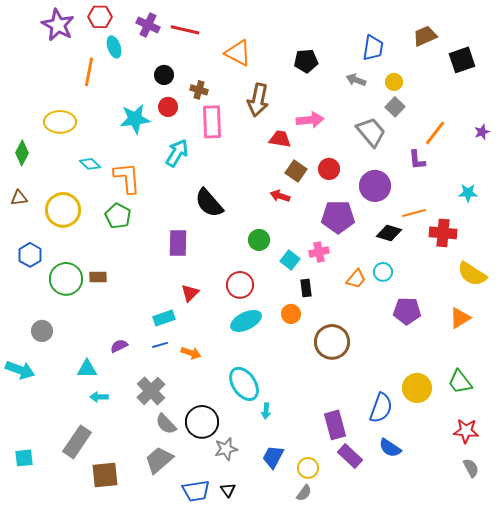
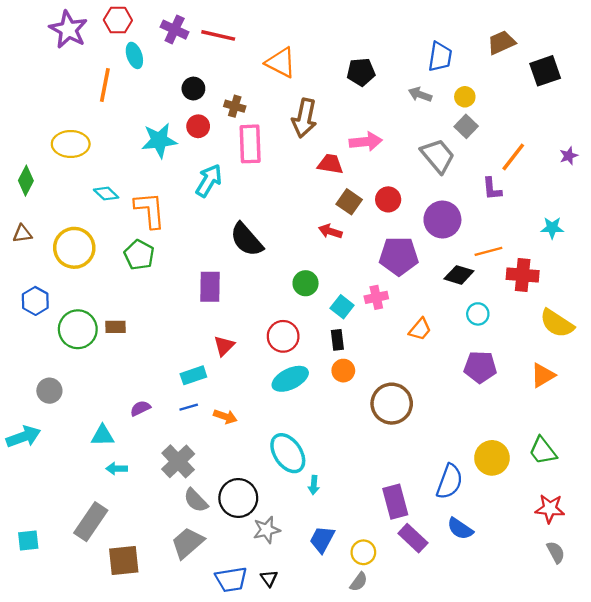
cyan circle: (383, 272) -> (478, 314), moved
black rectangle: (306, 288) -> (337, 340), moved
cyan arrow: (20, 370) -> (23, 437), turned -40

